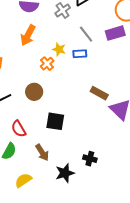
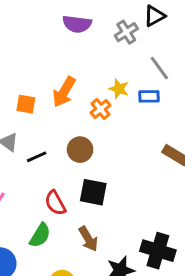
orange arrow: (28, 35) -> (64, 92), moved
black square: (55, 121) -> (93, 192), moved
black cross: (90, 159) -> (158, 251), size x1.6

